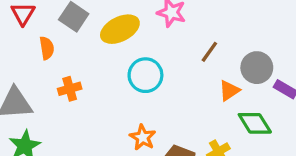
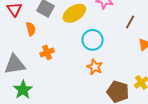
orange star: (143, 137) -> (95, 67), moved

